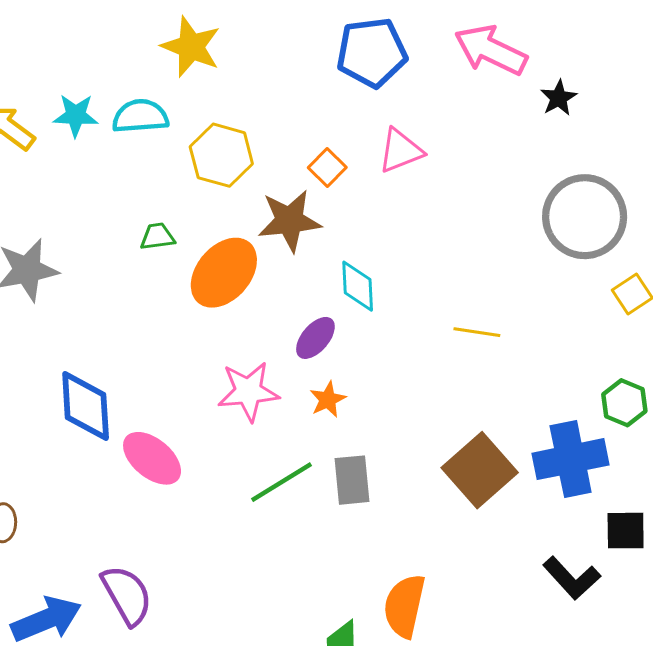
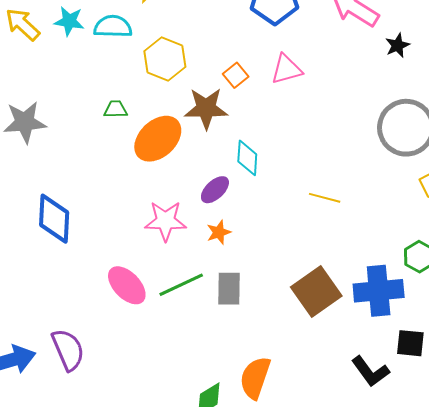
pink ellipse: (152, 458) -> (127, 285), moved

